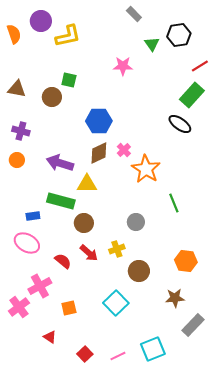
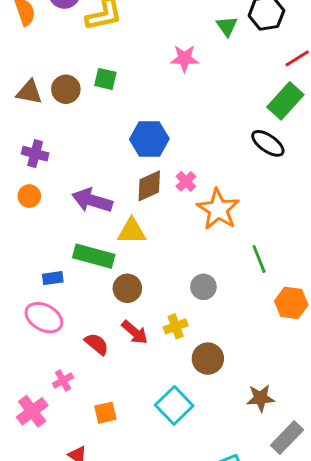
brown circle: (52, 97) -> (66, 89), moved
orange hexagon: (186, 261) -> (291, 303), moved
pink cross: (40, 286) -> (63, 380), size x0.6

